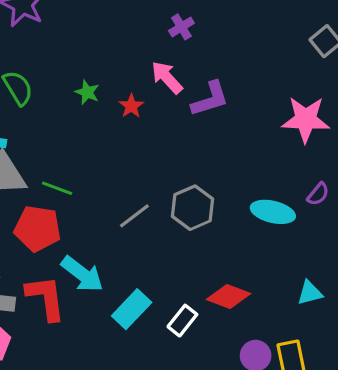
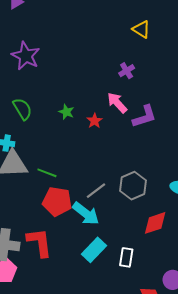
red pentagon: (37, 229) -> (57, 201), moved
cyan arrow: (82, 274) -> (86, 213), moved
red diamond: (228, 296) -> (155, 223), moved, turned -40
white rectangle: (182, 321) -> (126, 257), turned -30

